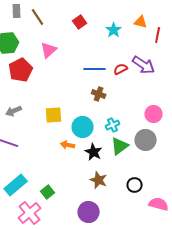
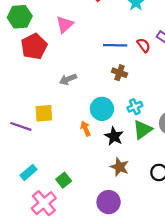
red semicircle: (121, 69) -> (144, 45), turned 80
gray arrow: (14, 111) -> (68, 79), moved
yellow square: (54, 115) -> (44, 113), moved
orange arrow: (68, 145) -> (86, 129), turned 56
cyan rectangle: (16, 185) -> (29, 172), size x0.7

